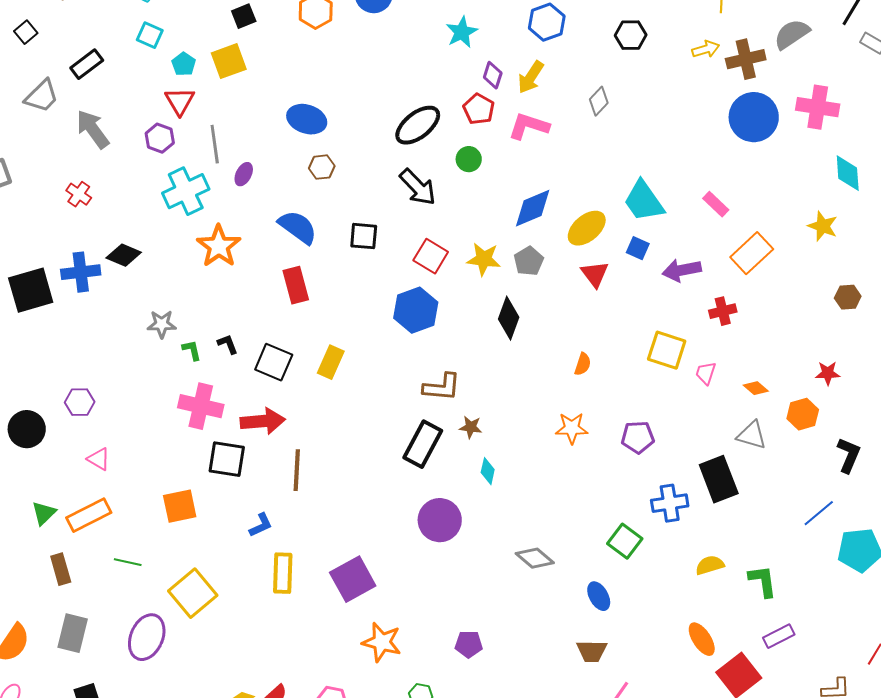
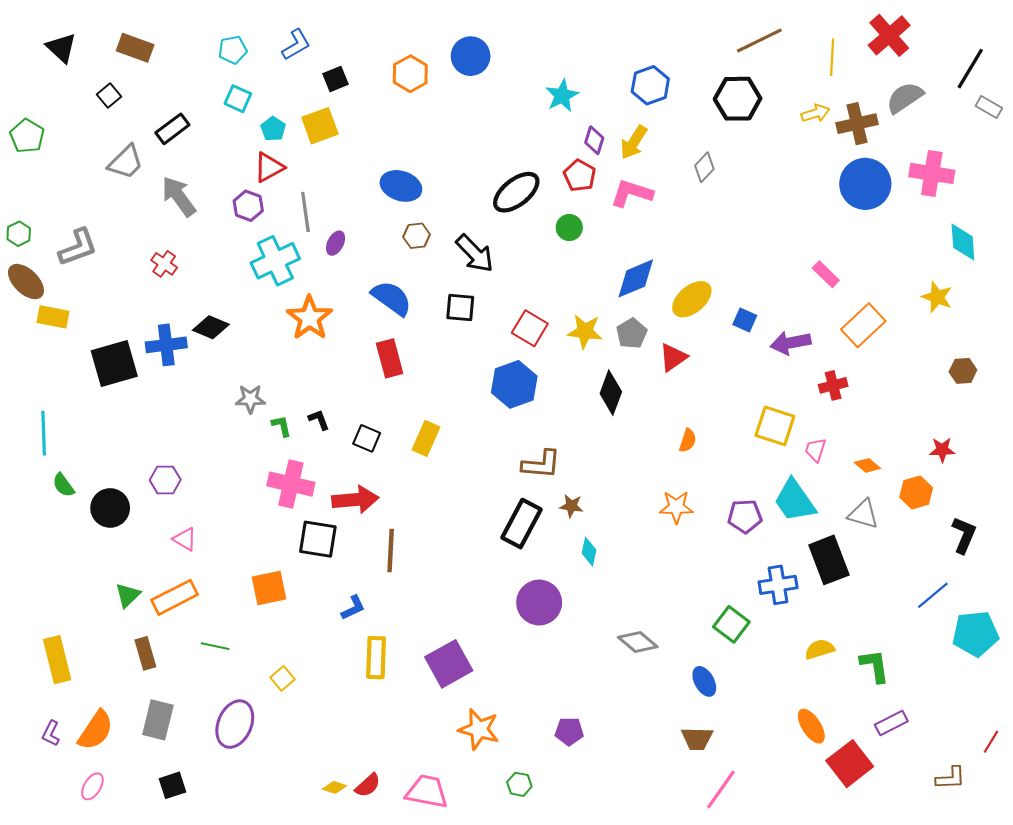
black hexagon: (631, 35) -> (738, 99), size x1.4
red triangle: (180, 101) -> (269, 167), turned 32
black arrow: (418, 187) -> (475, 253), moved
cyan trapezoid: (644, 201) -> (795, 501), moved
red triangle: (595, 274) -> (673, 357), moved, turned 32
black square: (274, 362) -> (367, 438), size x0.7
yellow square: (193, 593) -> (283, 678), size x0.5

